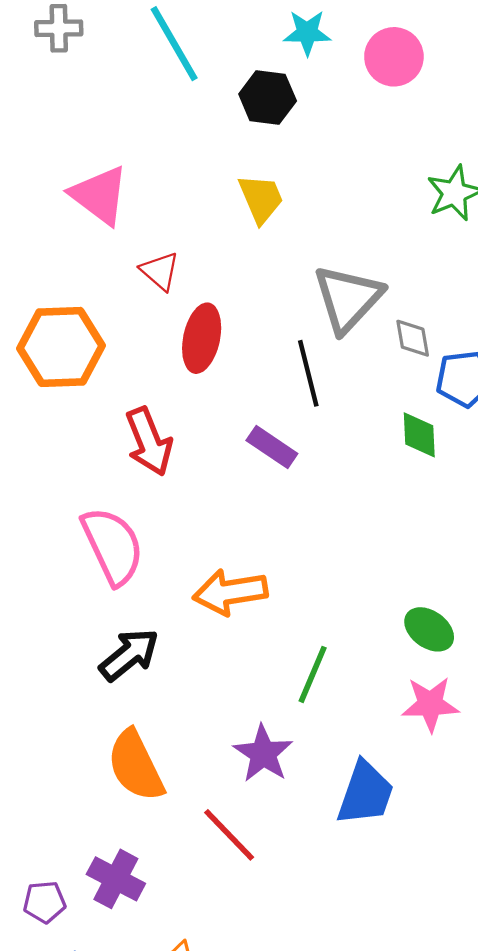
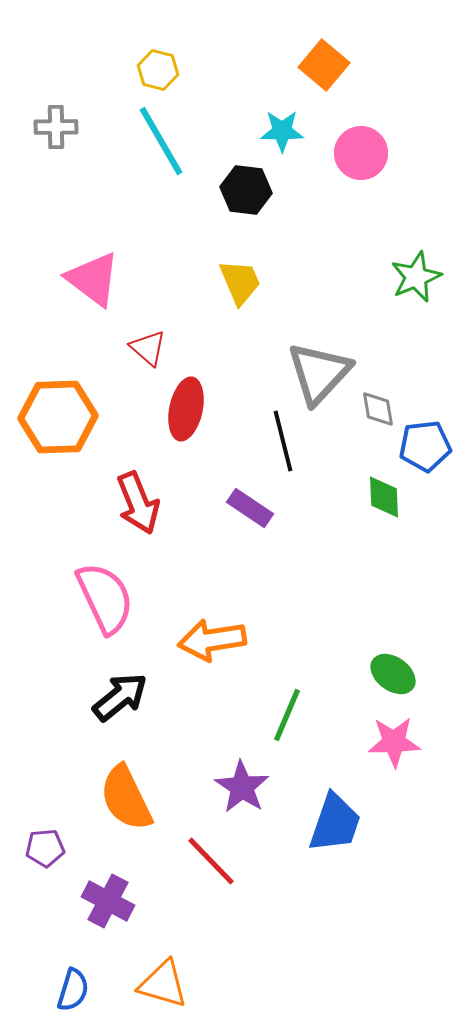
purple pentagon: (44, 902) -> (45, 848), moved

